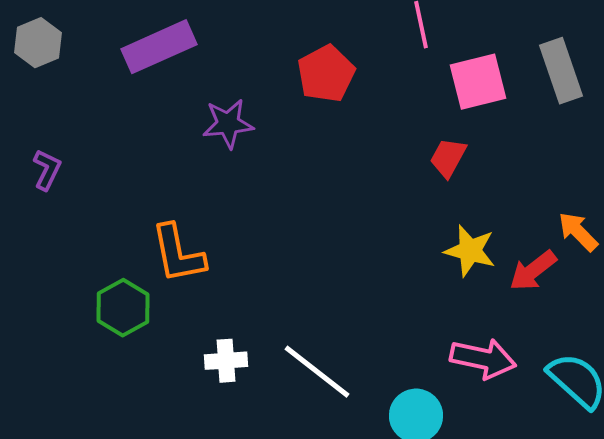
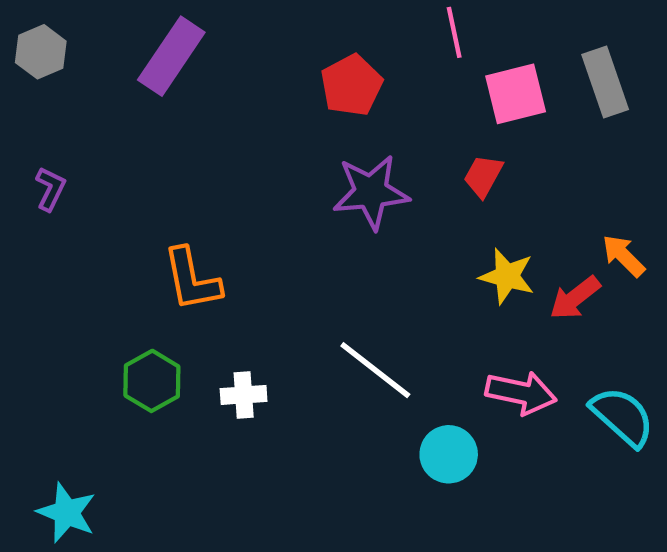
purple rectangle: (159, 47) -> (171, 56), turned -32
purple star: (228, 124) -> (371, 192), moved, size x1.4
green hexagon: (123, 308) -> (152, 381), moved
white line: (317, 372) -> (375, 370), moved

